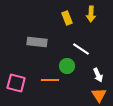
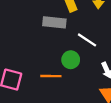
gray rectangle: (37, 42) -> (54, 22), moved

